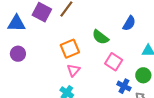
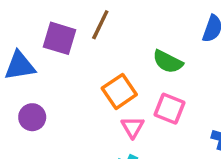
pink square: (114, 62) -> (170, 109), moved

